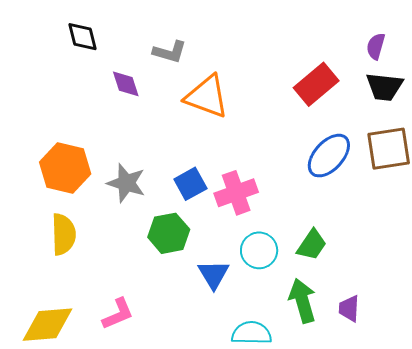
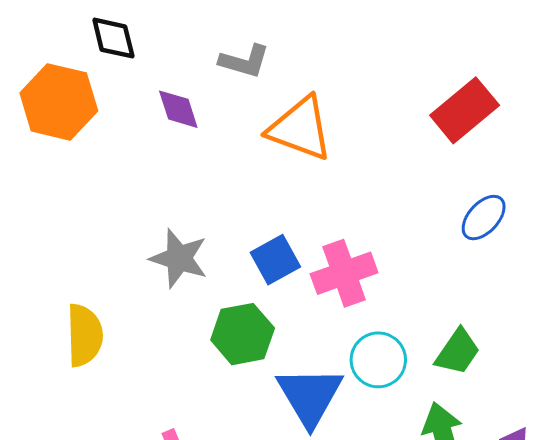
blue ellipse: (329, 156) -> (484, 218), size x0.7
orange hexagon: (65, 168) -> (59, 102), moved
blue triangle: (214, 274) -> (310, 396), size x1.4

